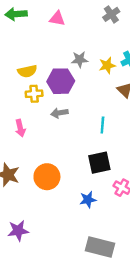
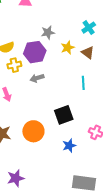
yellow star: (107, 65) -> (68, 48), moved
cyan line: (102, 125) -> (83, 83), moved
black square: (99, 163) -> (64, 115), moved

